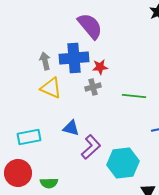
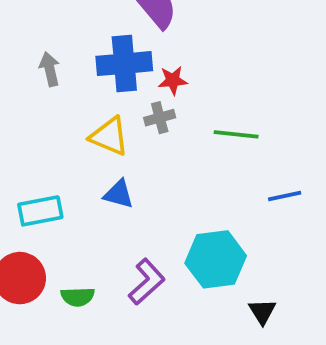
gray arrow: (45, 61) -> (50, 69), moved
yellow triangle: (51, 88) -> (109, 136), moved
purple L-shape: (91, 147) -> (147, 282), moved

